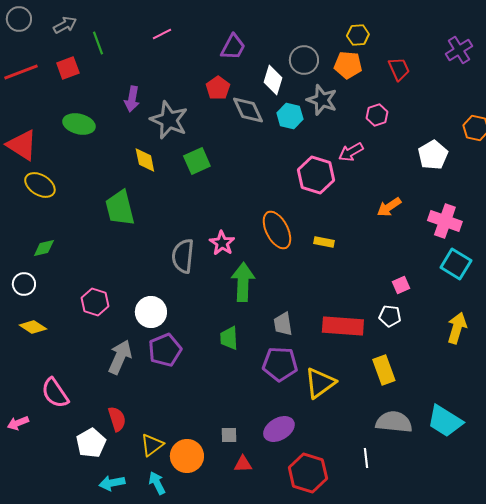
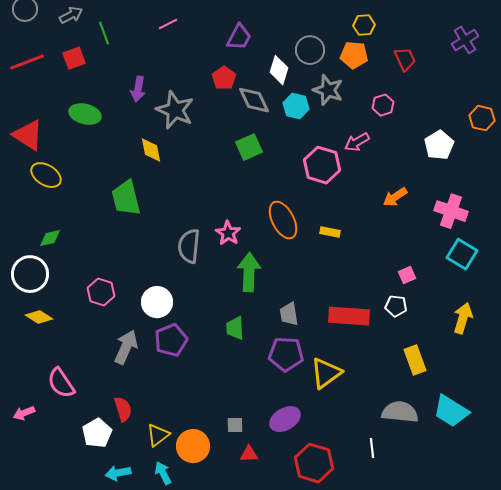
green square: (197, 161) -> (249, 147), moved
white circle: (24, 284) -> (30, 274), size x1.6
yellow rectangle: (384, 370) -> (415, 360), moved

